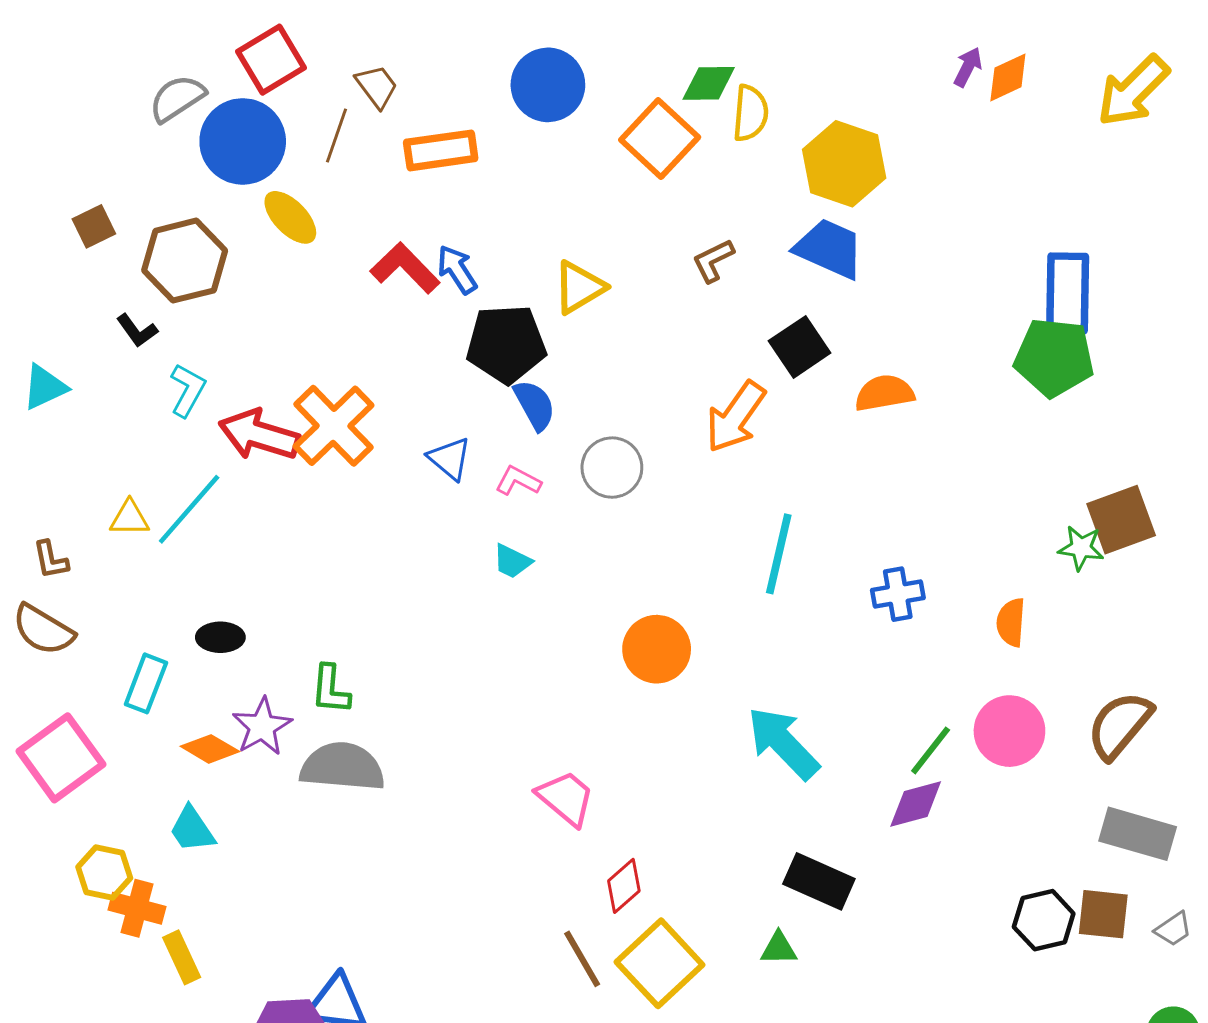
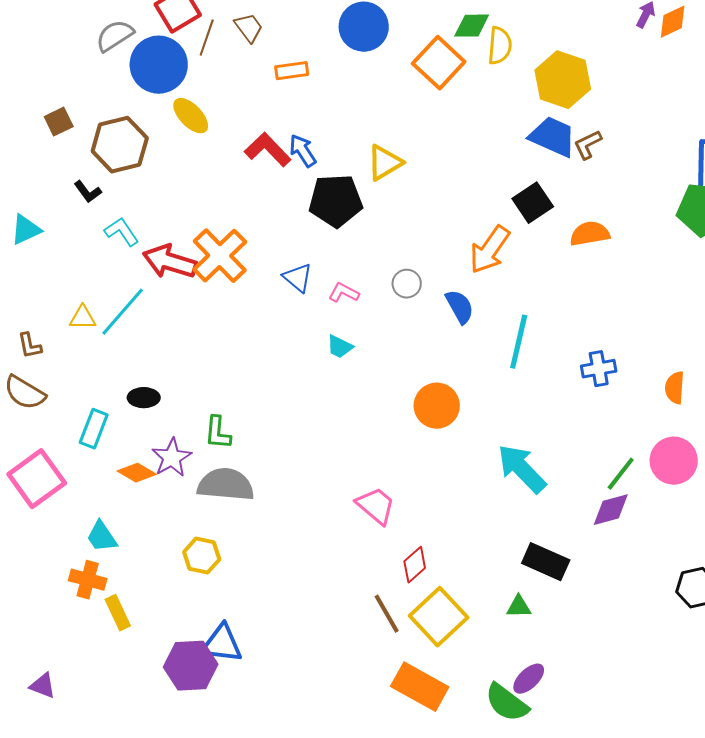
brown line: (336, 135) -> (207, 38), moved
orange rectangle: (441, 150) -> (292, 71), size x0.7
brown L-shape: (713, 261) -> (588, 145), moved
cyan L-shape: (188, 390) -> (122, 232), turned -63
blue semicircle: (535, 405) -> (460, 307), moved
gray circle: (612, 468) -> (407, 284), size x0.7
cyan trapezoid: (192, 829) -> (102, 537), moved
yellow hexagon: (104, 872) -> (202, 556), moved

